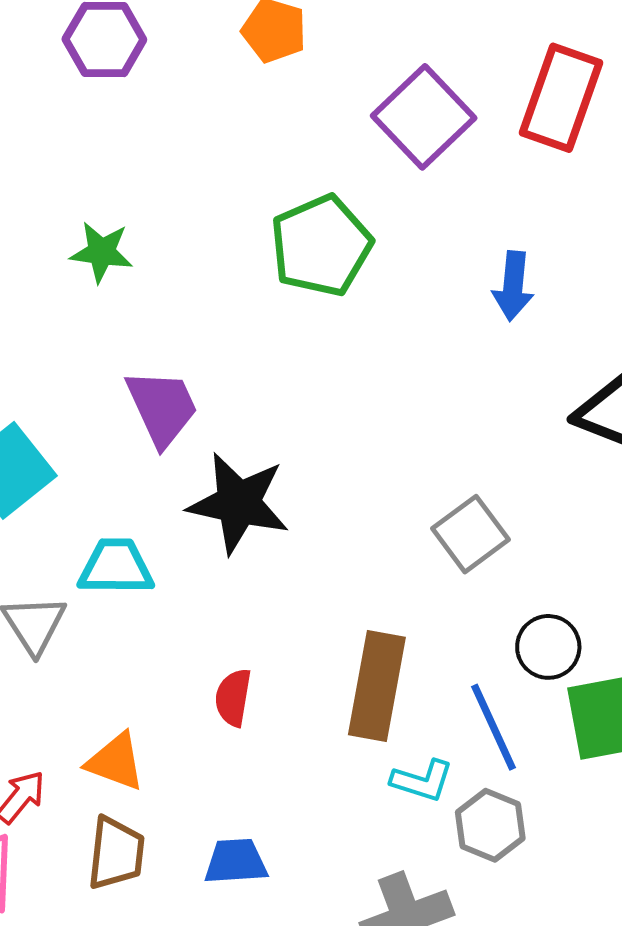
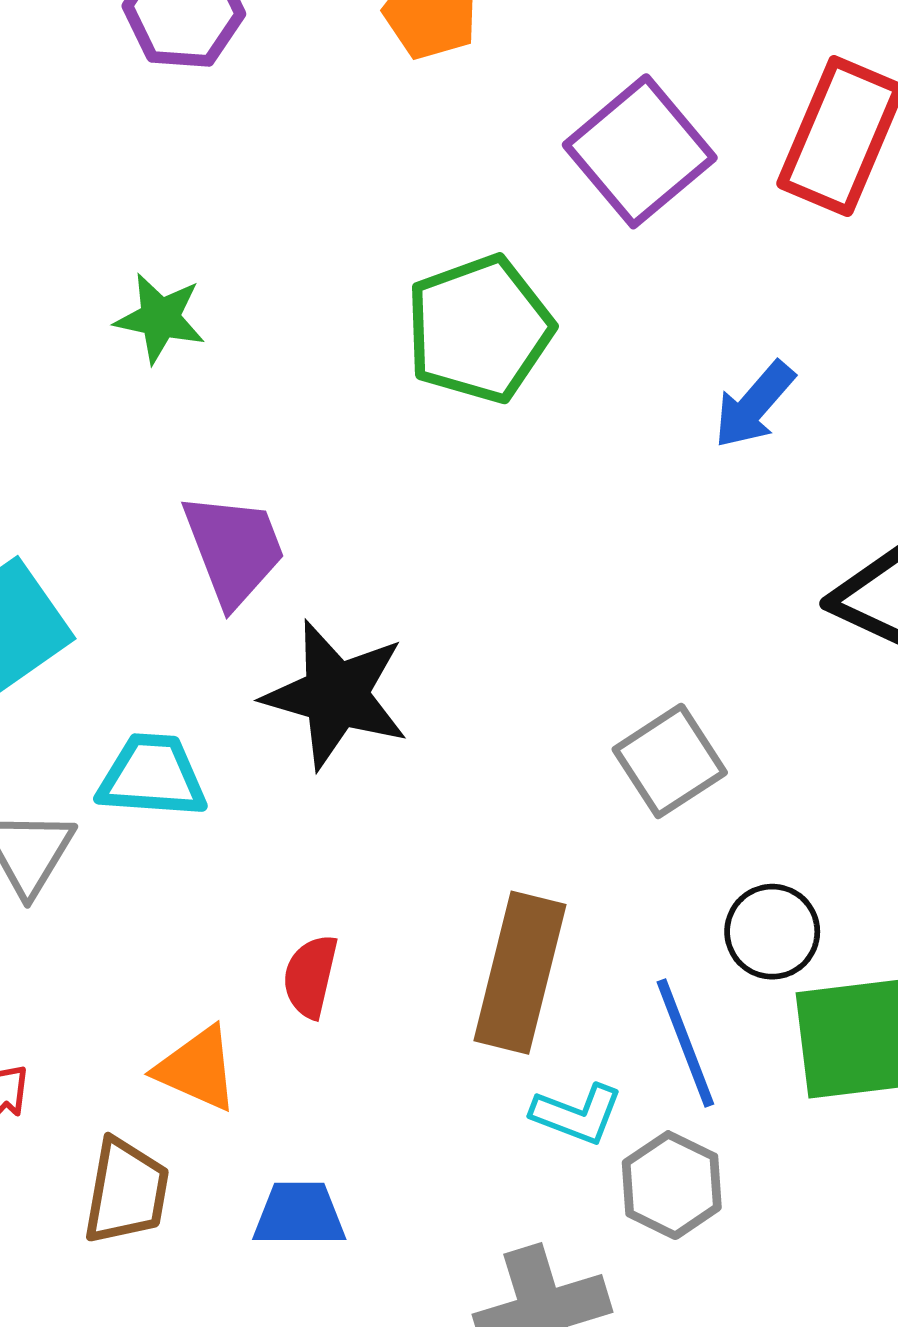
blue arrow: (513, 286) -> (754, 405), turned 32
orange triangle: (116, 762) -> (197, 1069), moved

